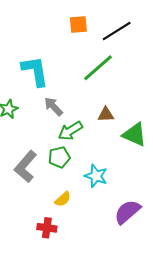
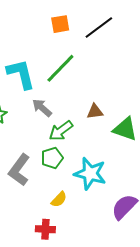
green line: (98, 68) -> (60, 68), moved
cyan star: (96, 176) -> (90, 174), size x1.4

